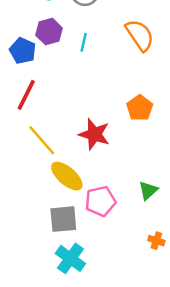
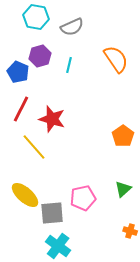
orange pentagon: (140, 108) -> (123, 136), moved
red star: (94, 134) -> (52, 119), moved
yellow ellipse: (67, 176) -> (25, 195), moved

